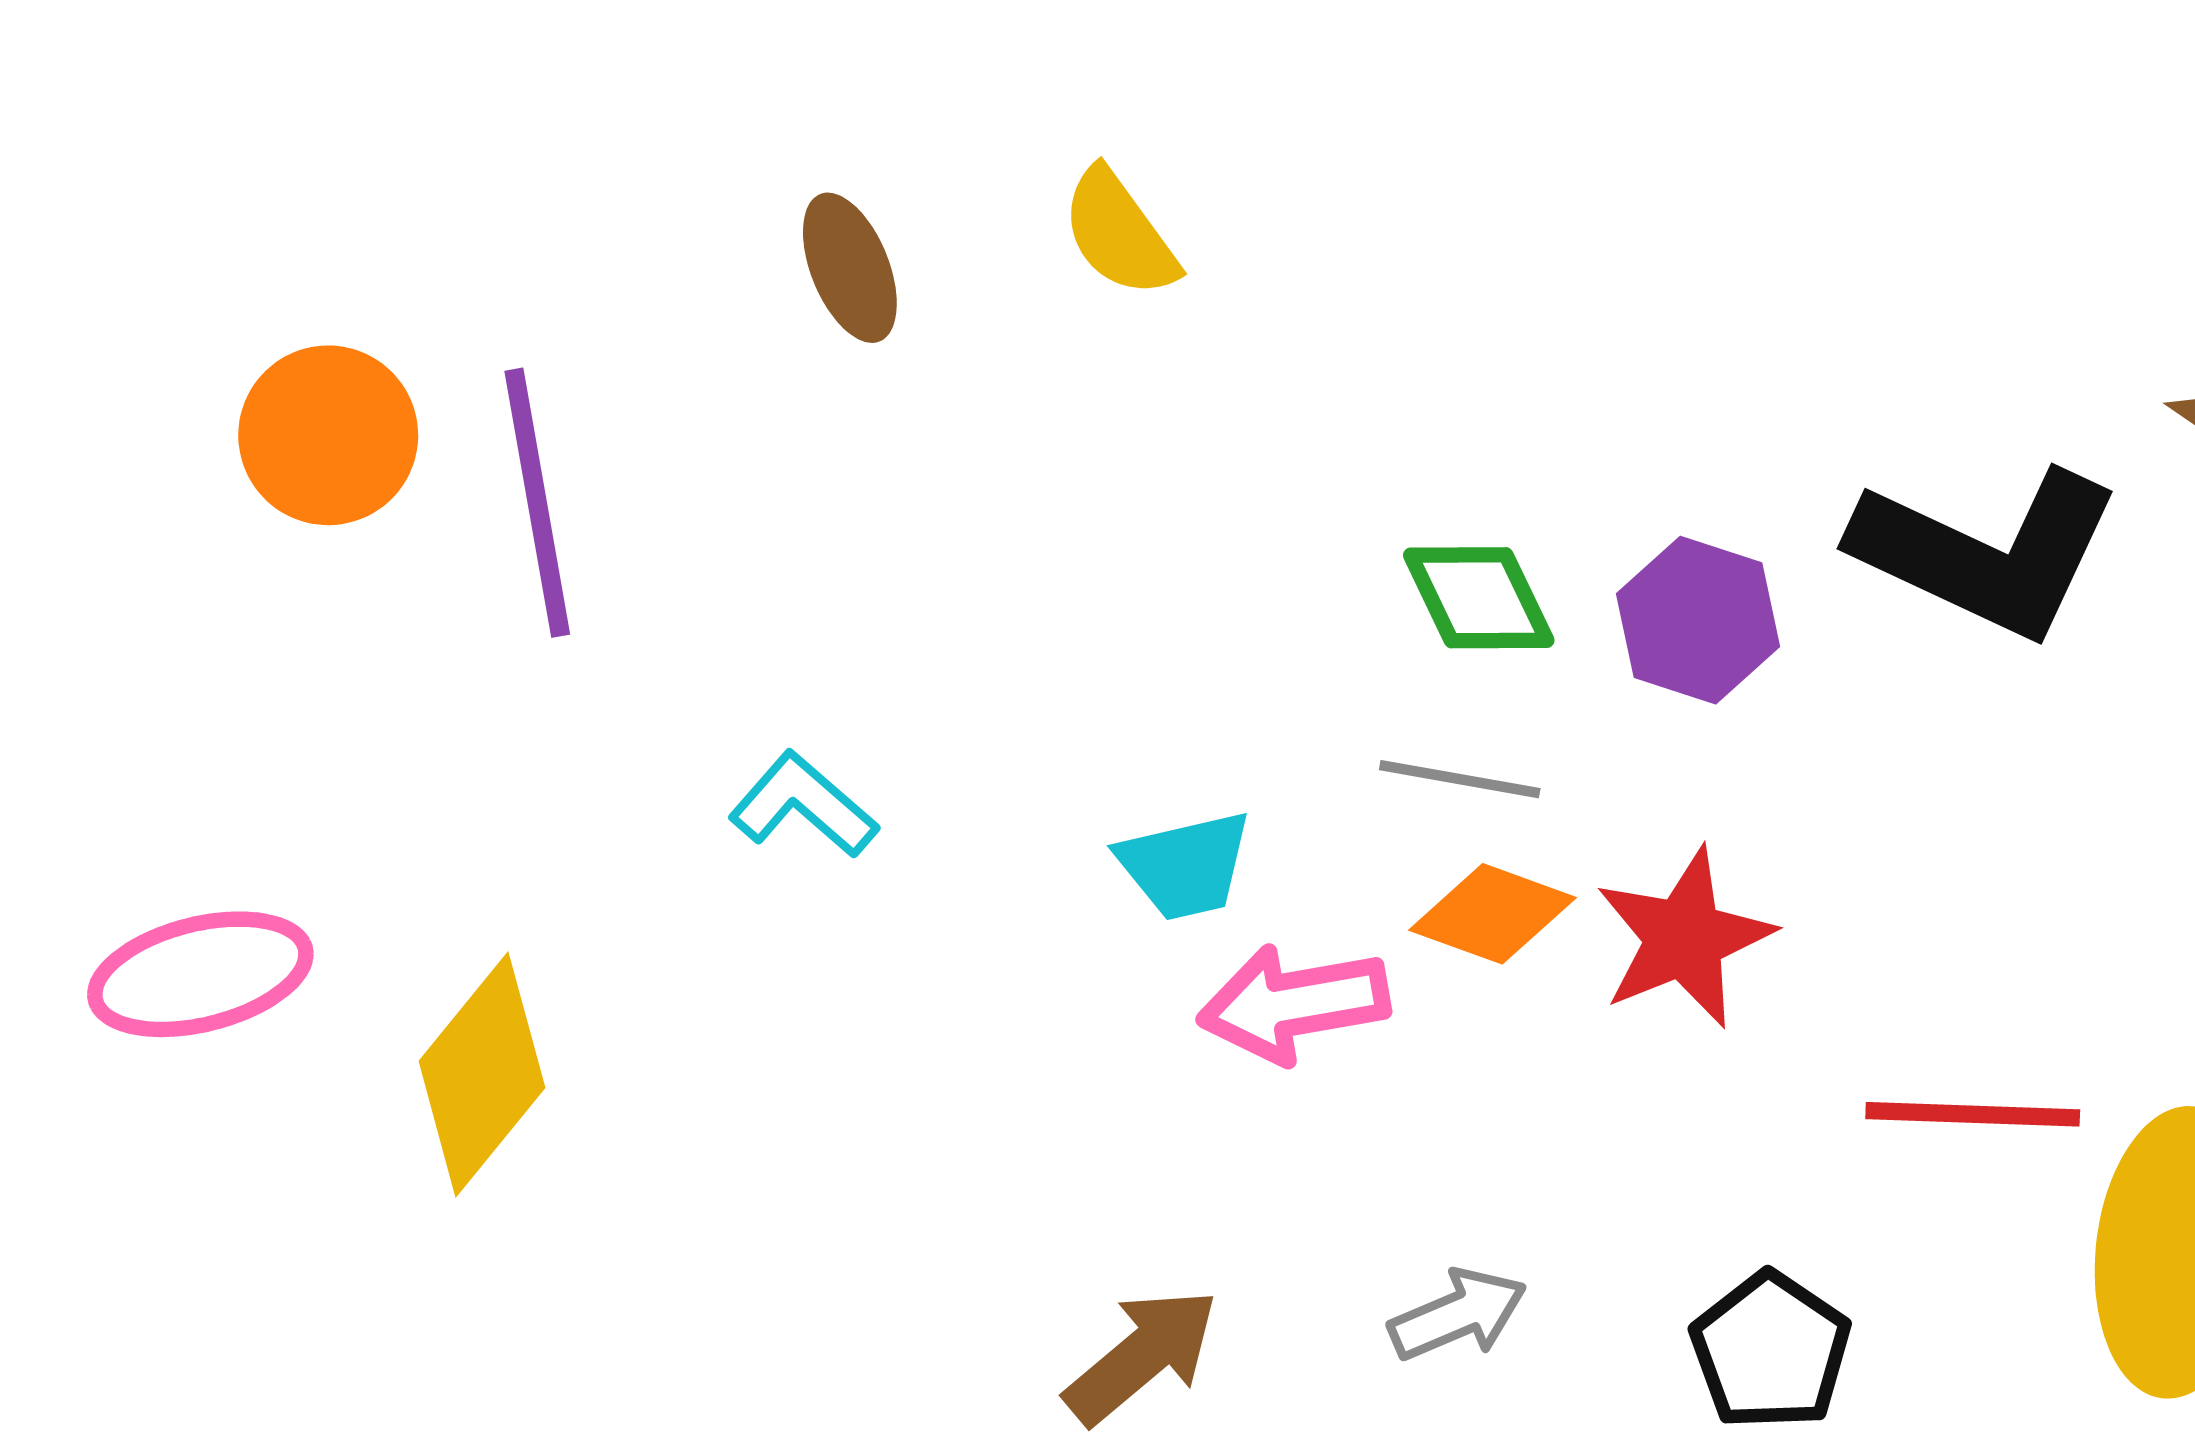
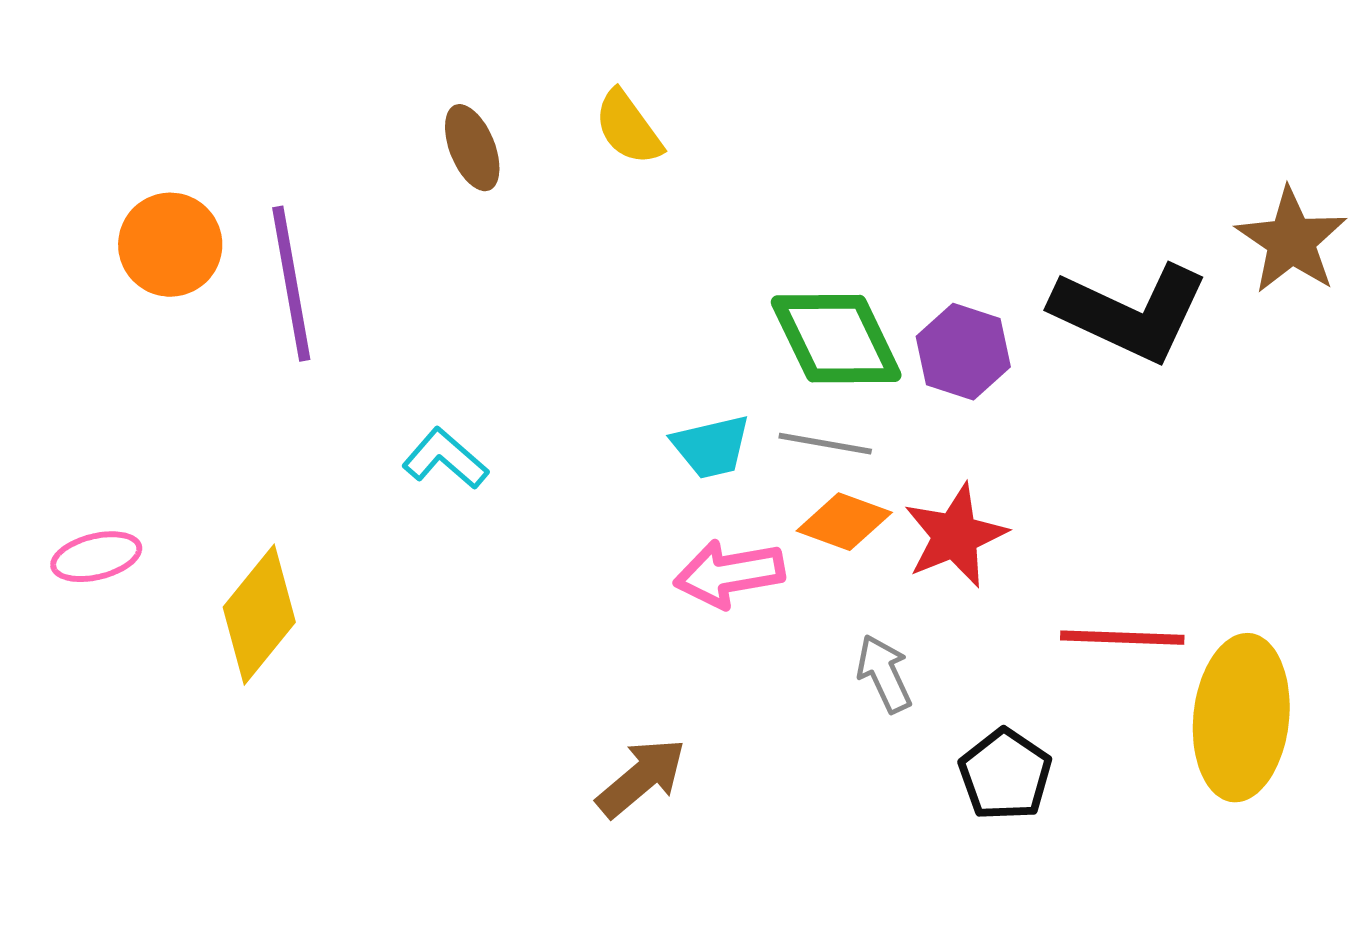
green diamond: (1479, 598) -> (836, 339), size x1.5
cyan trapezoid: (1185, 865) -> (711, 447), moved
pink ellipse: (200, 974) -> (96, 557), size x0.7
gray arrow: (1458, 1315) -> (884, 674), moved, turned -92

